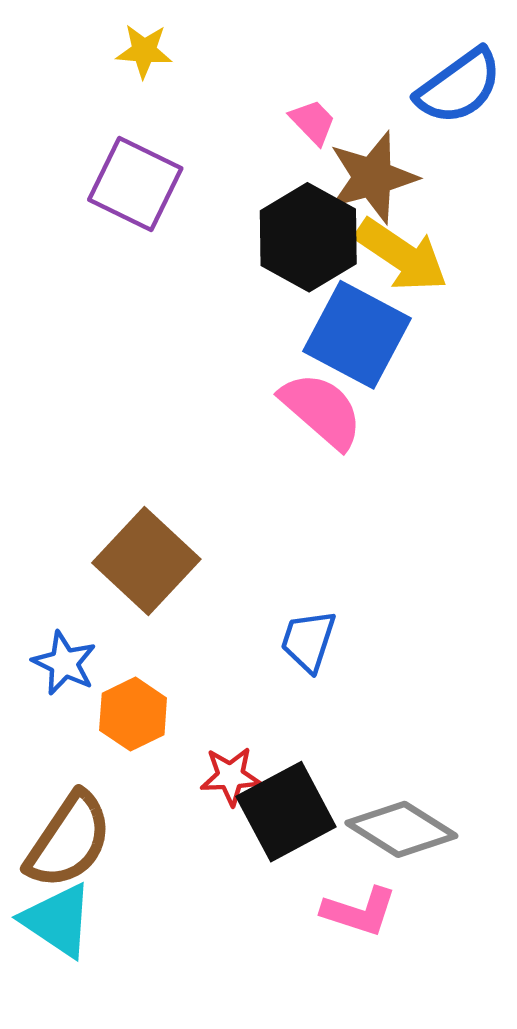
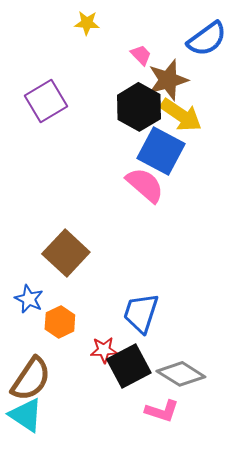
yellow star: (144, 51) -> (87, 23), moved
purple square: (135, 184) -> (46, 101), moved, turned 33
blue trapezoid: (308, 641) -> (141, 313), moved, size x1.4

